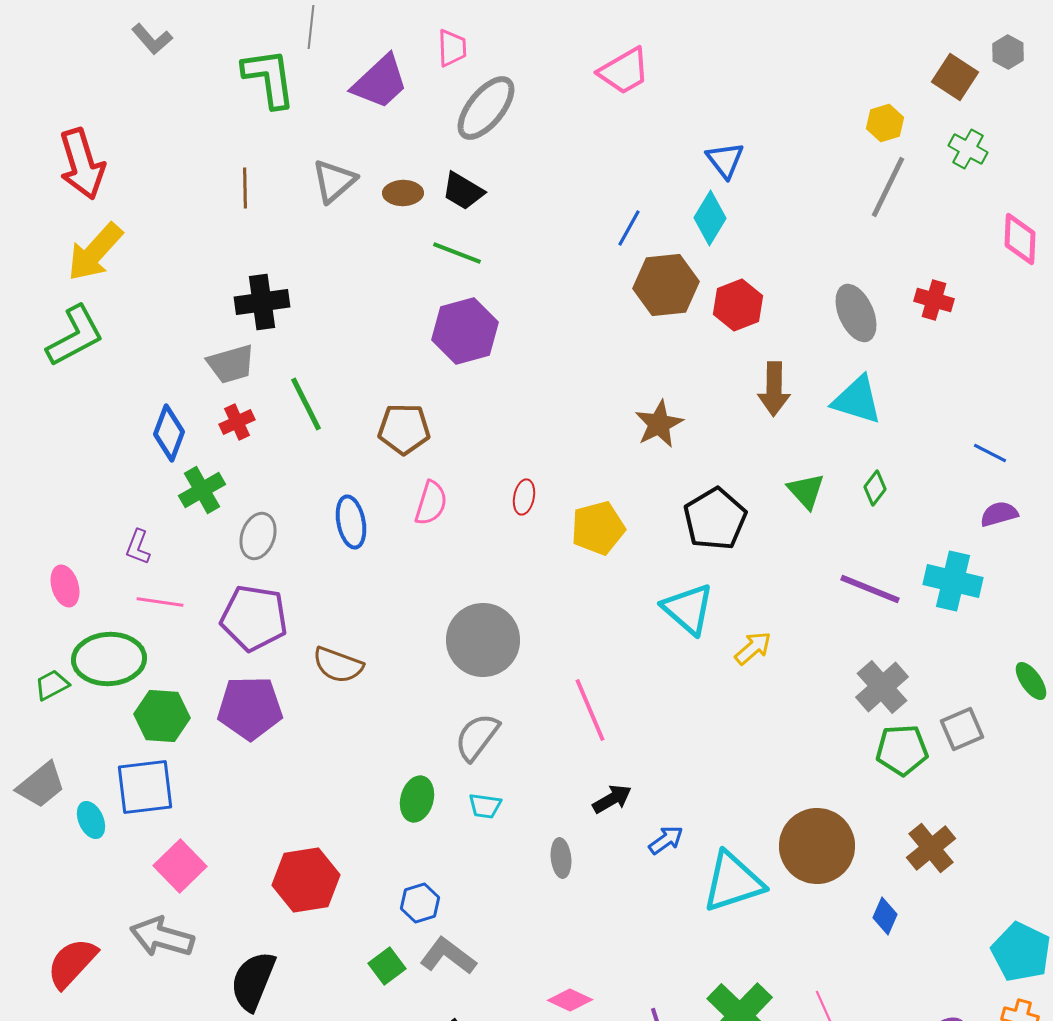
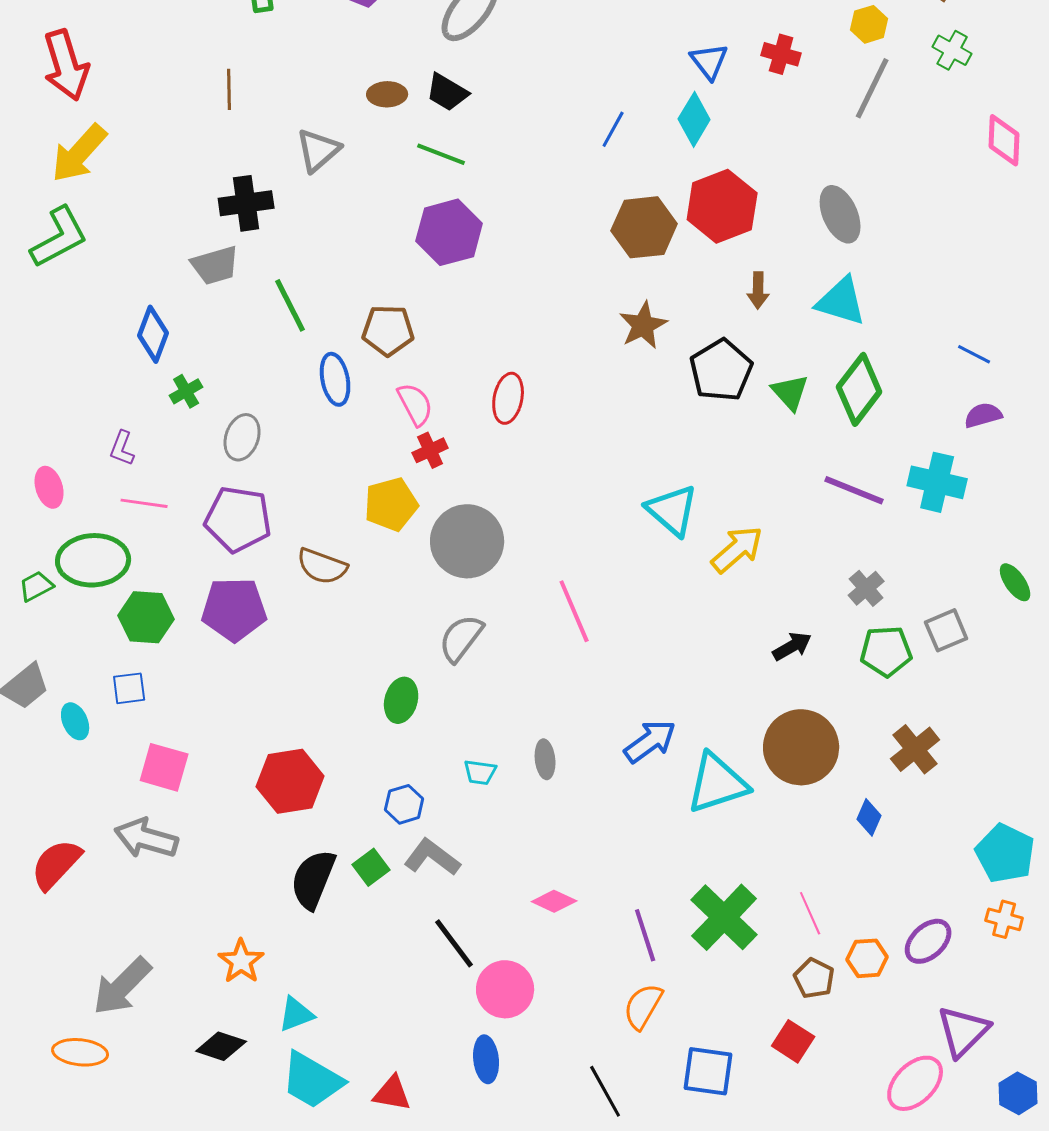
gray triangle: (334, 181) -> (318, 150), moved
brown hexagon: (666, 285) -> (644, 227), moved
red cross: (934, 300) -> (781, 54), moved
red hexagon: (738, 305) -> (722, 206), size x1.4
brown arrow: (774, 389) -> (758, 290), size x0.7
red cross: (237, 422) -> (430, 450), moved
green diamond: (875, 488) -> (859, 389), size x2.0
green cross: (202, 490) -> (186, 391), size x0.7
red ellipse: (524, 497) -> (508, 398), size x1.4
pink semicircle: (431, 503) -> (415, 404), turned -45
black pentagon: (715, 519) -> (721, 370), moved
blue ellipse: (351, 522) -> (335, 379), moved
yellow pentagon: (598, 528) -> (391, 504), moved
yellow arrow: (753, 648) -> (737, 549), size x1.4
gray cross: (882, 687) -> (866, 588), size x0.7
blue square: (145, 787) -> (129, 688), size x0.6
black arrow: (612, 799) -> (792, 646), moved
cyan trapezoid: (485, 806) -> (480, 772), moved
blue arrow: (666, 840) -> (650, 741), size x1.5
pink square: (180, 866) -> (164, 767), turned -30
black semicircle: (253, 981) -> (313, 879), moved

